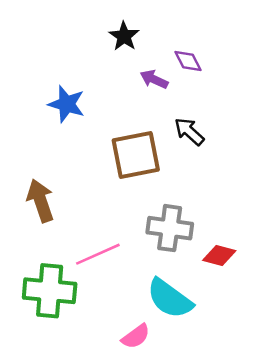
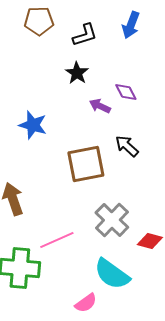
gray cross: (170, 228) -> (112, 220), turned 36

